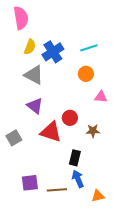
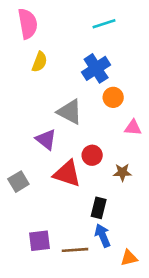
cyan line: (89, 48) -> (104, 24), moved
blue cross: (53, 52) -> (96, 68), moved
gray triangle: (34, 75) -> (70, 112), moved

